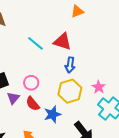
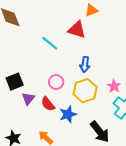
red triangle: (62, 41) -> (77, 30), moved
pink circle: (31, 83) -> (56, 82), moved

